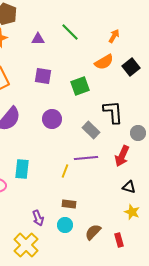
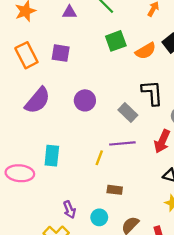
orange semicircle: (104, 62) -> (146, 51), moved
purple square: (43, 76) -> (61, 53), moved
green square: (80, 86) -> (116, 41), moved
brown rectangle: (69, 204) -> (115, 190), moved

